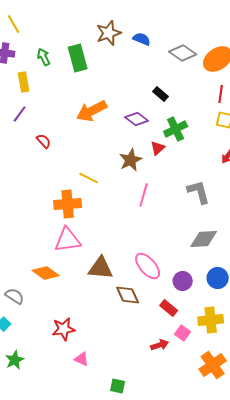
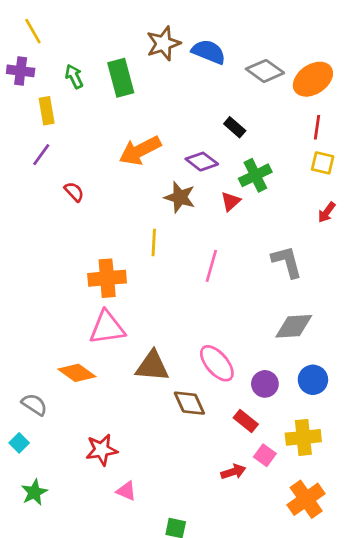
blue semicircle: (142, 39) -> (209, 52), size x1.4
brown star: (131, 160) -> (180, 197), moved, turned -30
yellow line: (89, 178) -> (154, 243), moved, turned 66

